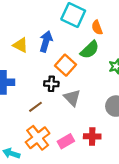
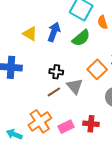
green semicircle: (90, 50) -> (81, 38), moved
orange square: (66, 65) -> (97, 69), moved
brown line: (35, 107) -> (54, 92), moved

